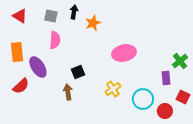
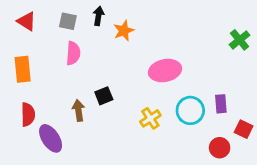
green cross: (180, 61) -> (240, 40), moved
purple ellipse: (38, 67) -> (51, 138), moved
red semicircle: (21, 86) -> (28, 114), turned -48
brown arrow: (68, 92) -> (79, 110), moved
cyan circle: (143, 99) -> (190, 110), moved

